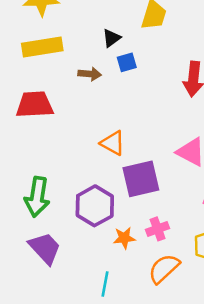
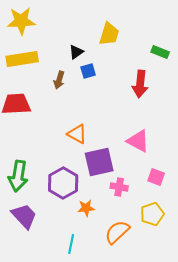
brown arrow: (90, 74) -> (59, 80), turned 102
pink cross: (158, 229) -> (119, 187), moved, turned 30

